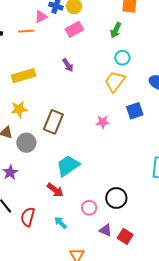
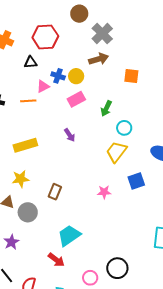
green arrow: (116, 30) -> (106, 108), moved
brown rectangle: (53, 122) -> (55, 192), size x0.7

